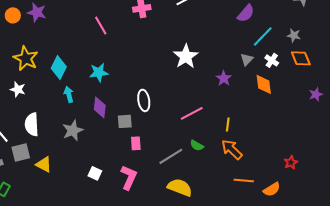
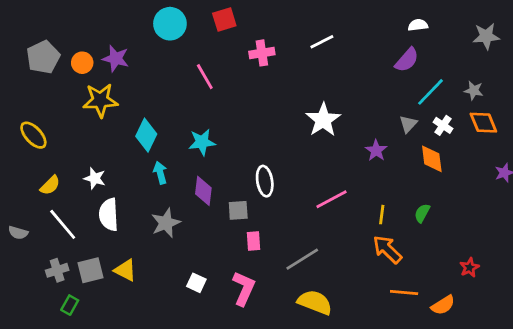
yellow star: (26, 58) -> (100, 100), moved, turned -30
white star: (18, 89) -> (95, 178), moved
green semicircle: (197, 145) -> (422, 213), moved, turned 88
gray square: (21, 152) -> (91, 270), moved

